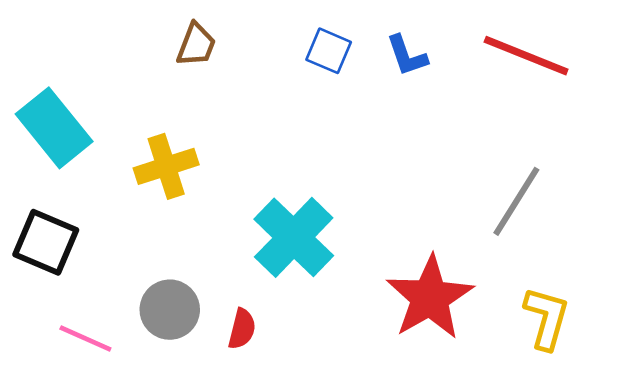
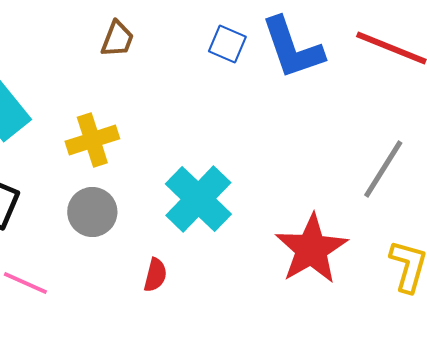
blue L-shape: (407, 56) -> (292, 48), size x1.8
gray circle: (170, 310) -> (92, 212), moved

